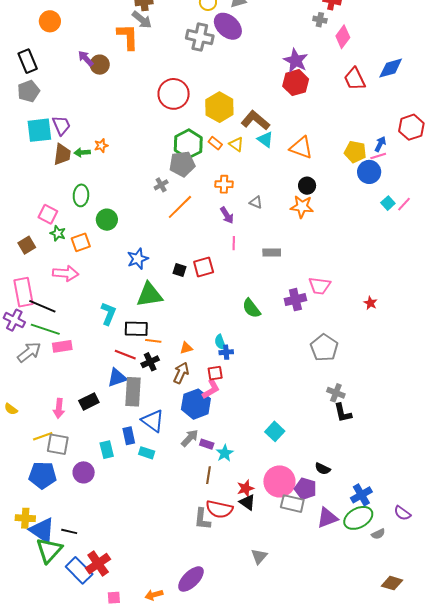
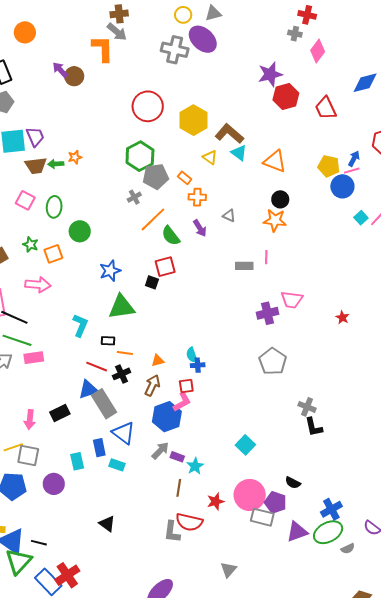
purple star: (296, 61) -> (270, 74), turned 30
red trapezoid: (355, 79) -> (326, 108), moved
red hexagon: (296, 83) -> (286, 97), moved
orange rectangle: (215, 143) -> (185, 178), moved
green hexagon: (188, 144) -> (140, 156), moved
brown trapezoid: (62, 154) -> (36, 166), turned 75
pink square: (48, 214) -> (25, 200), moved
pink line: (234, 243) -> (266, 257), moved
red square: (204, 267) -> (165, 267), moved
green semicircle: (251, 308) -> (171, 236), moved
black rectangle: (136, 329) -> (108, 341), size x0.6
gray pentagon: (324, 348) -> (273, 361), moved
gray rectangle: (133, 392) -> (104, 404), turned -36
black triangle: (247, 502) -> (107, 524), moved

